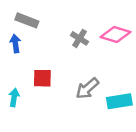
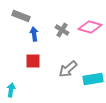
blue arrow: (15, 44) -> (34, 34), moved
cyan arrow: (14, 97) -> (11, 90), moved

